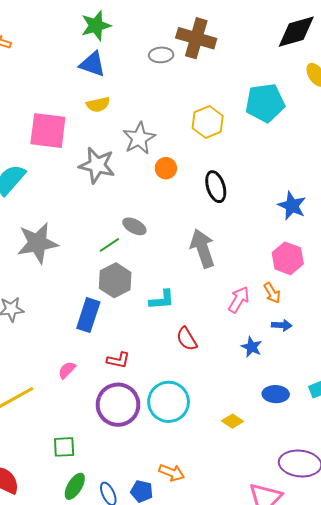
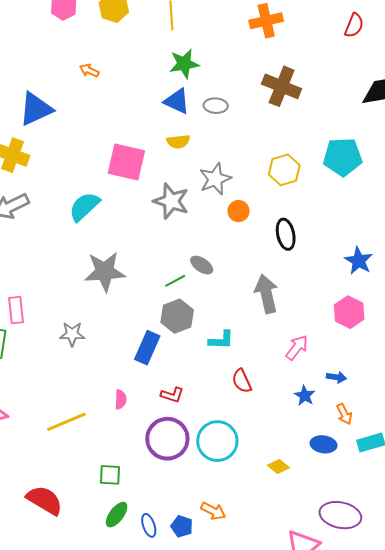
gray ellipse: (161, 55) -> (216, 106), moved
orange arrow: (272, 293) -> (344, 414), moved
pink semicircle: (67, 370) -> (121, 399), turned 132

